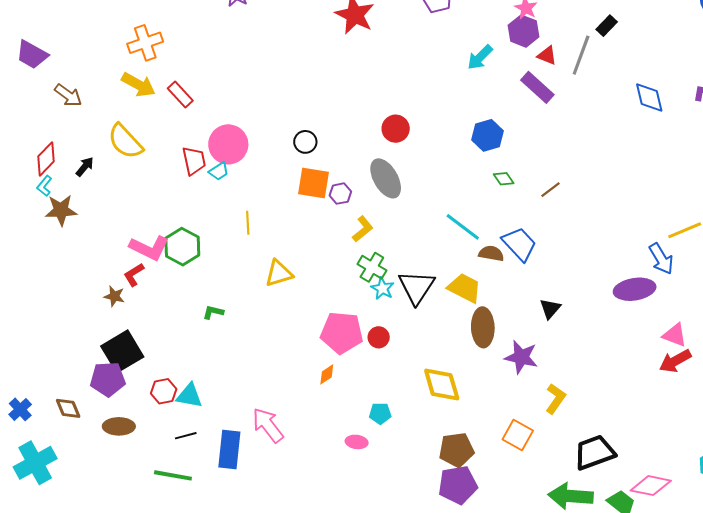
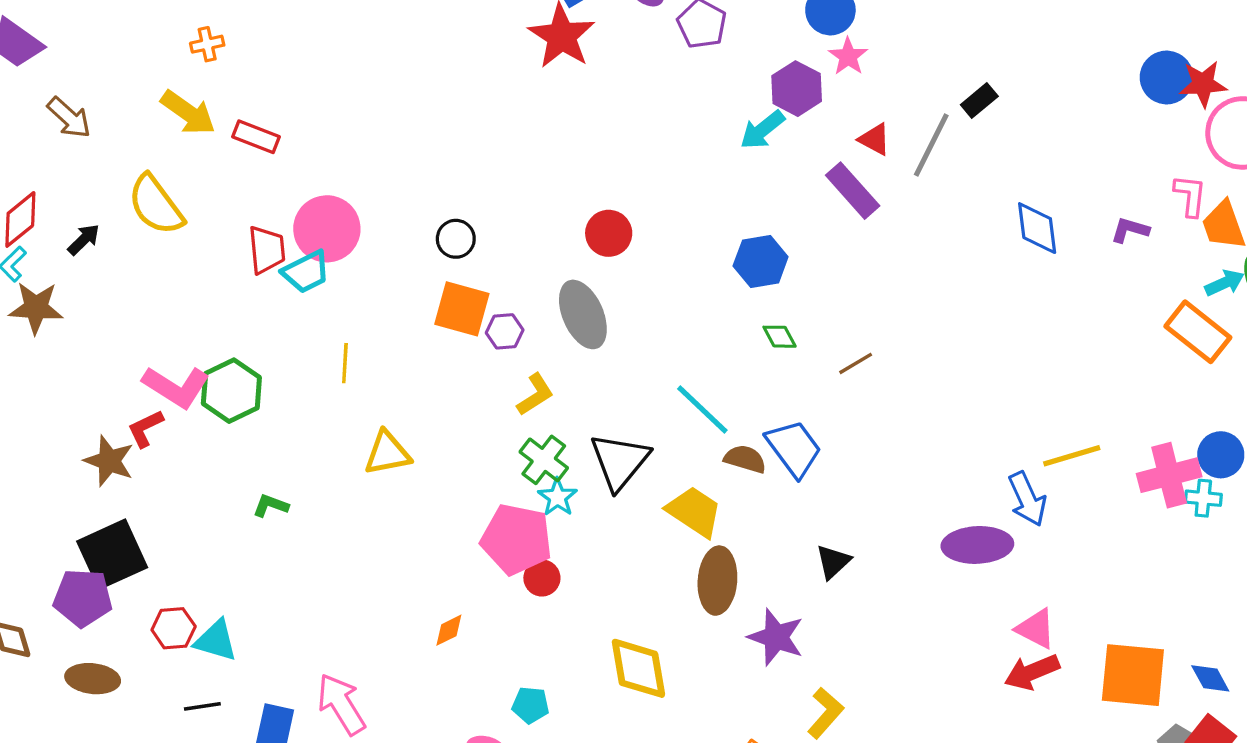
purple hexagon: (523, 31) -> (797, 89), moved
orange cross: (145, 43) -> (207, 44), size x0.6
red rectangle: (180, 94) -> (256, 137), turned -32
cyan trapezoid: (219, 171) -> (306, 272), size x1.4
black triangle: (417, 287) -> (620, 461), moved
brown star: (114, 296) -> (109, 461), size x1.4
pink pentagon: (342, 333) -> (517, 539), moved

